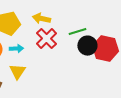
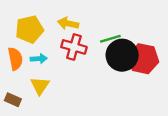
red cross: (46, 39) -> (74, 47), turned -30
black circle: (87, 46) -> (122, 55), size x1.4

